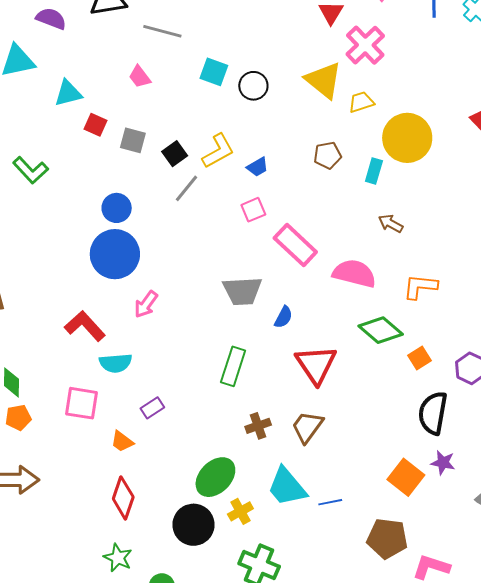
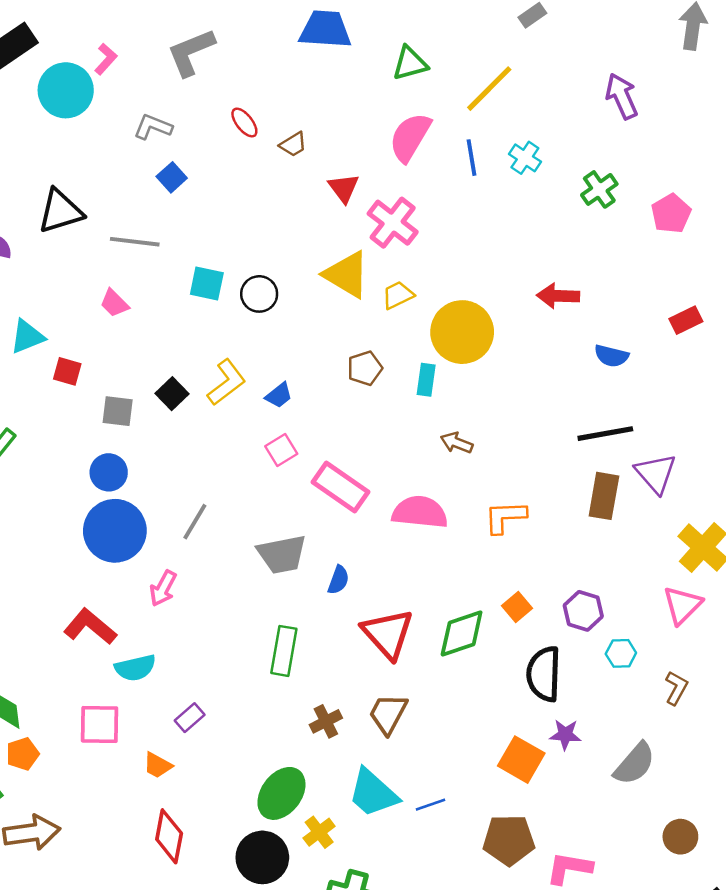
gray square: (133, 140) -> (118, 411), moved
gray line: (186, 188) -> (195, 522), moved
green diamond: (381, 330) -> (462, 634), moved, turned -51

